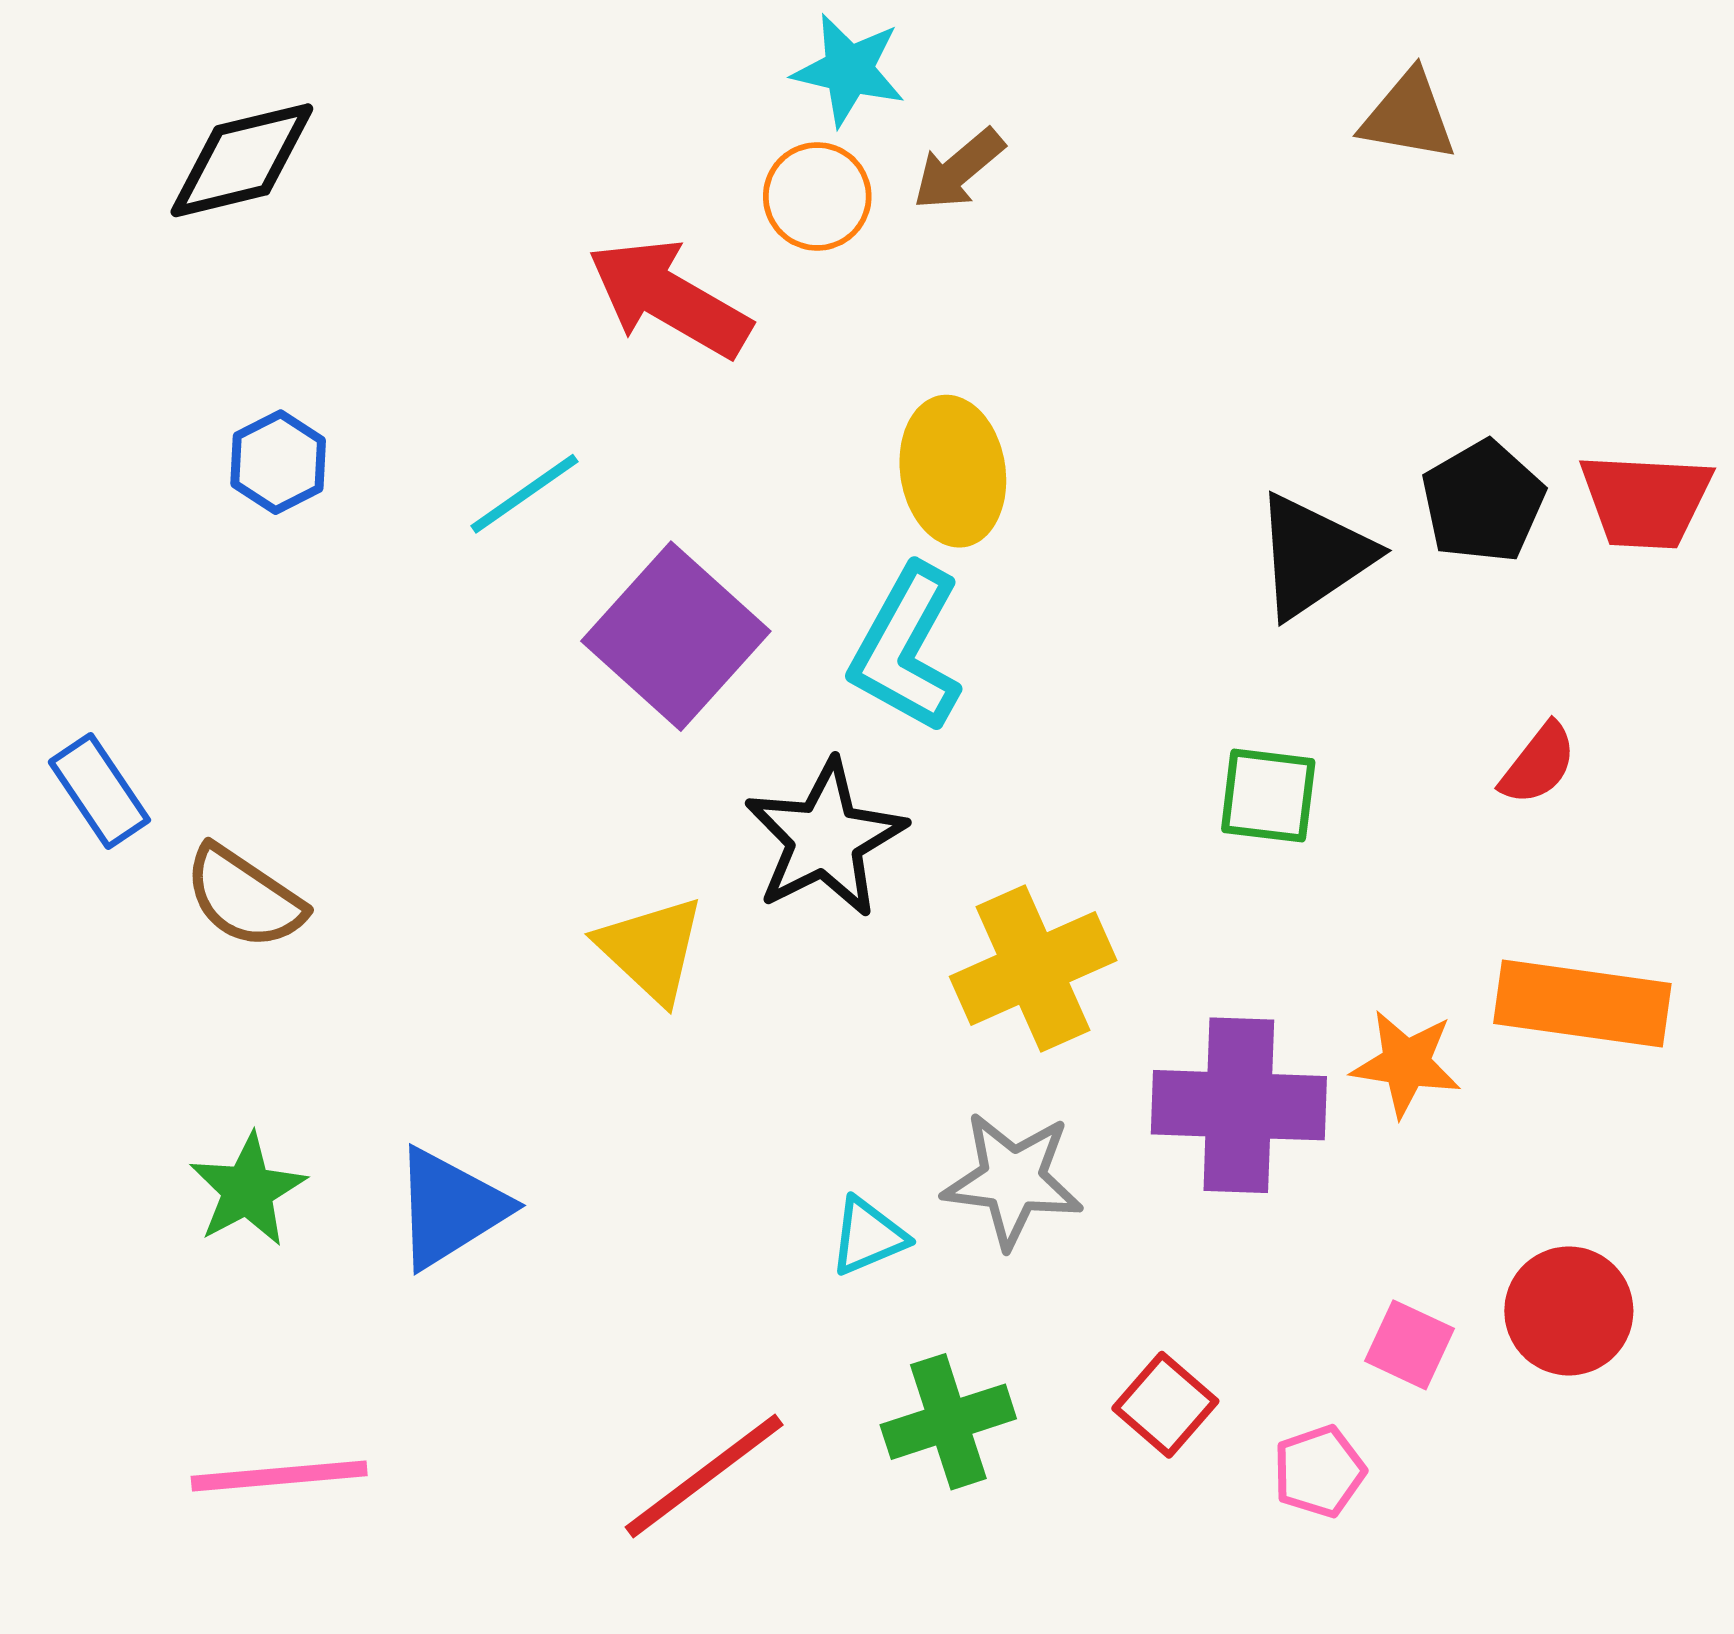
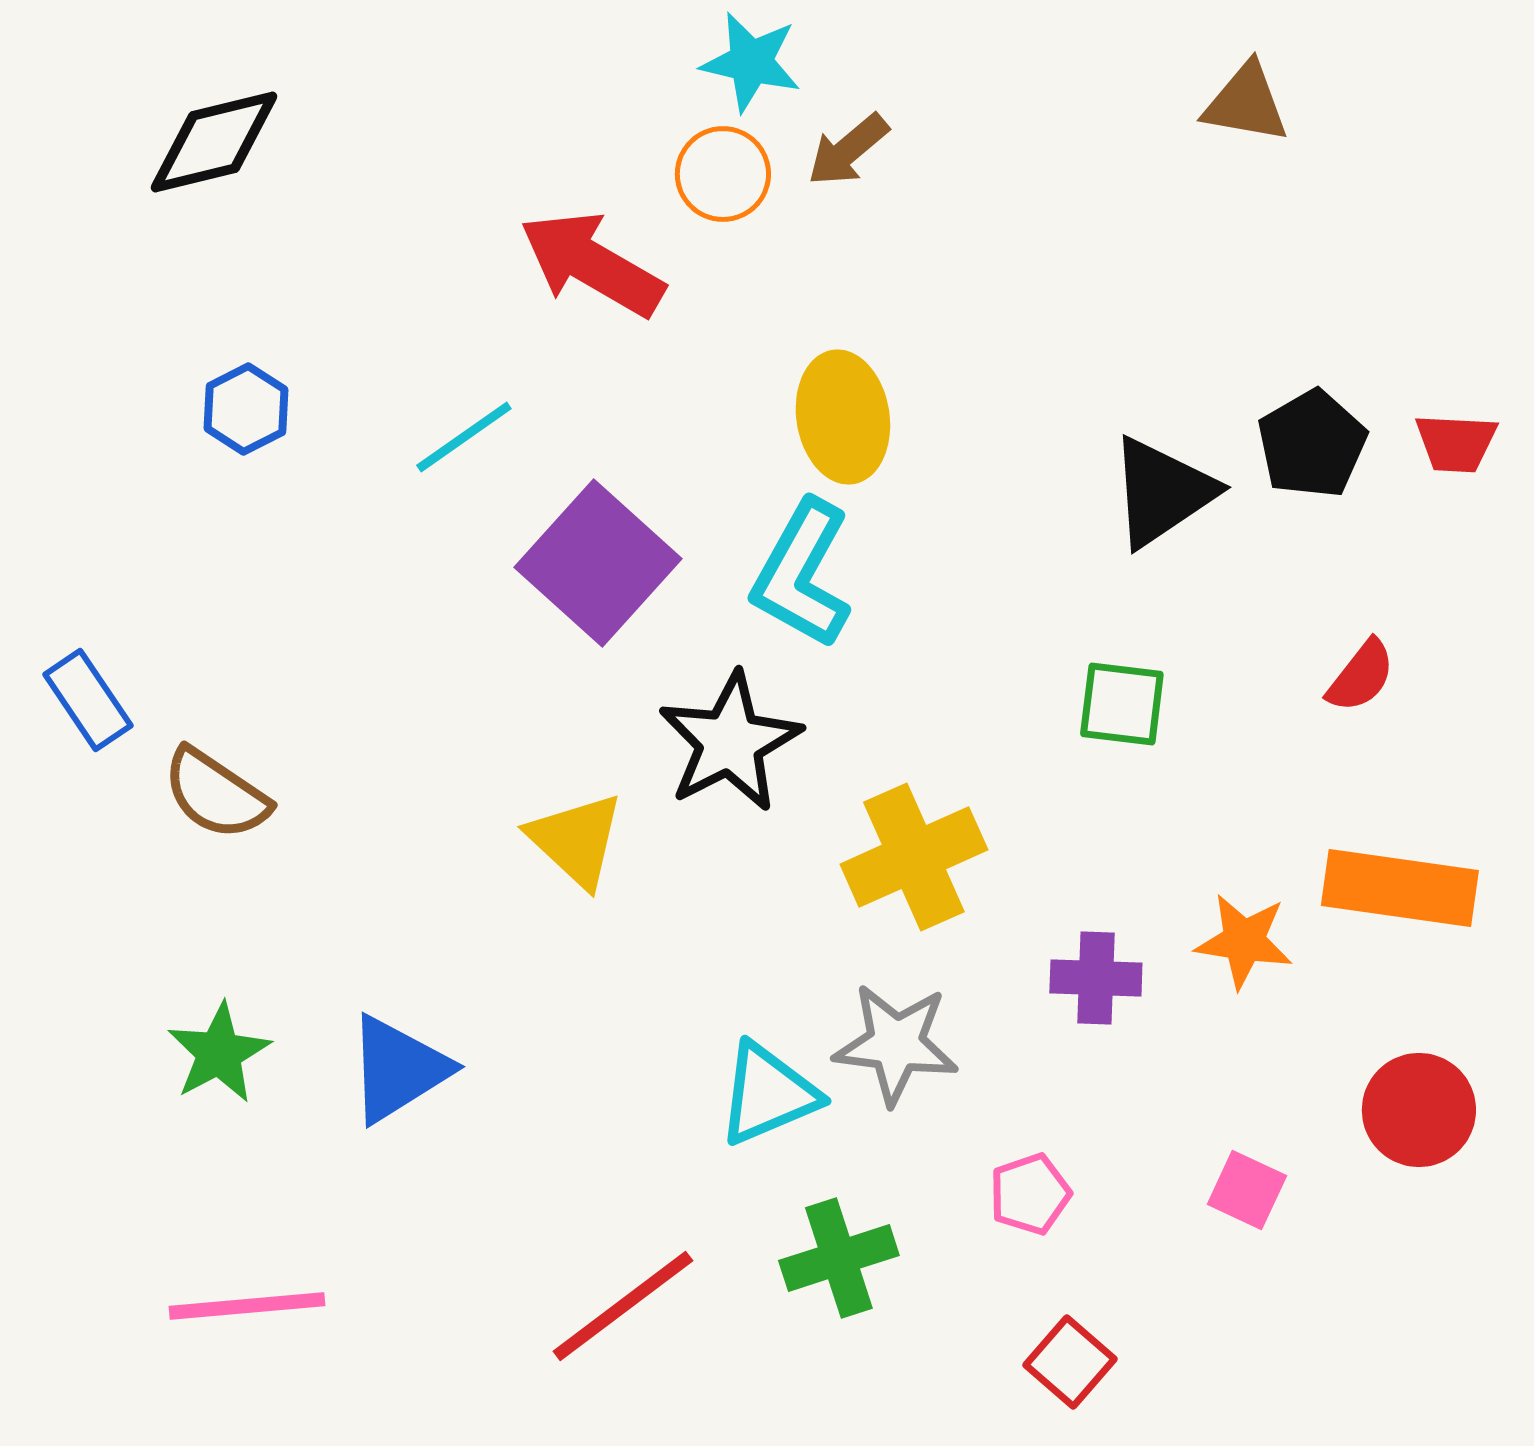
red trapezoid: (1646, 501) -> (1456, 443), size x0.7
purple cross: (1239, 1105) -> (1096, 978), size x0.6
cyan triangle: (868, 1236) -> (768, 1094), size x1.5
red circle: (1569, 1311) -> (1419, 1110), moved
red square: (1165, 1405) -> (1070, 1362), moved
pink pentagon: (1319, 1471) -> (1030, 1194), moved

